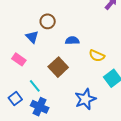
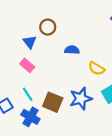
pink rectangle: (19, 59) -> (27, 65), moved
brown square: (58, 67) -> (53, 102), moved, turned -30
blue star: (85, 99) -> (81, 99), moved

